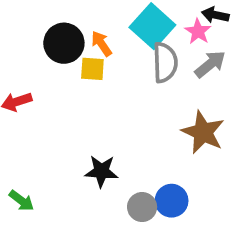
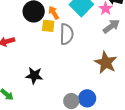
gray semicircle: (165, 62) -> (67, 34), moved
black star: (101, 171) -> (34, 75), moved

